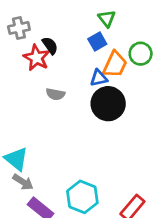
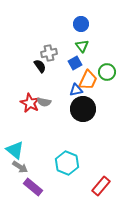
gray cross: (19, 28) -> (49, 53), moved
red star: (37, 58) -> (30, 103), moved
cyan hexagon: (82, 197) -> (67, 163), moved

